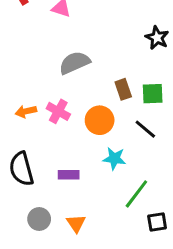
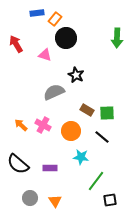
black star: (157, 38) -> (76, 75), moved
brown rectangle: (123, 89) -> (87, 110), turned -40
orange arrow: (26, 111) -> (21, 125), turned 56
black semicircle: (21, 169) -> (18, 164), turned -35

